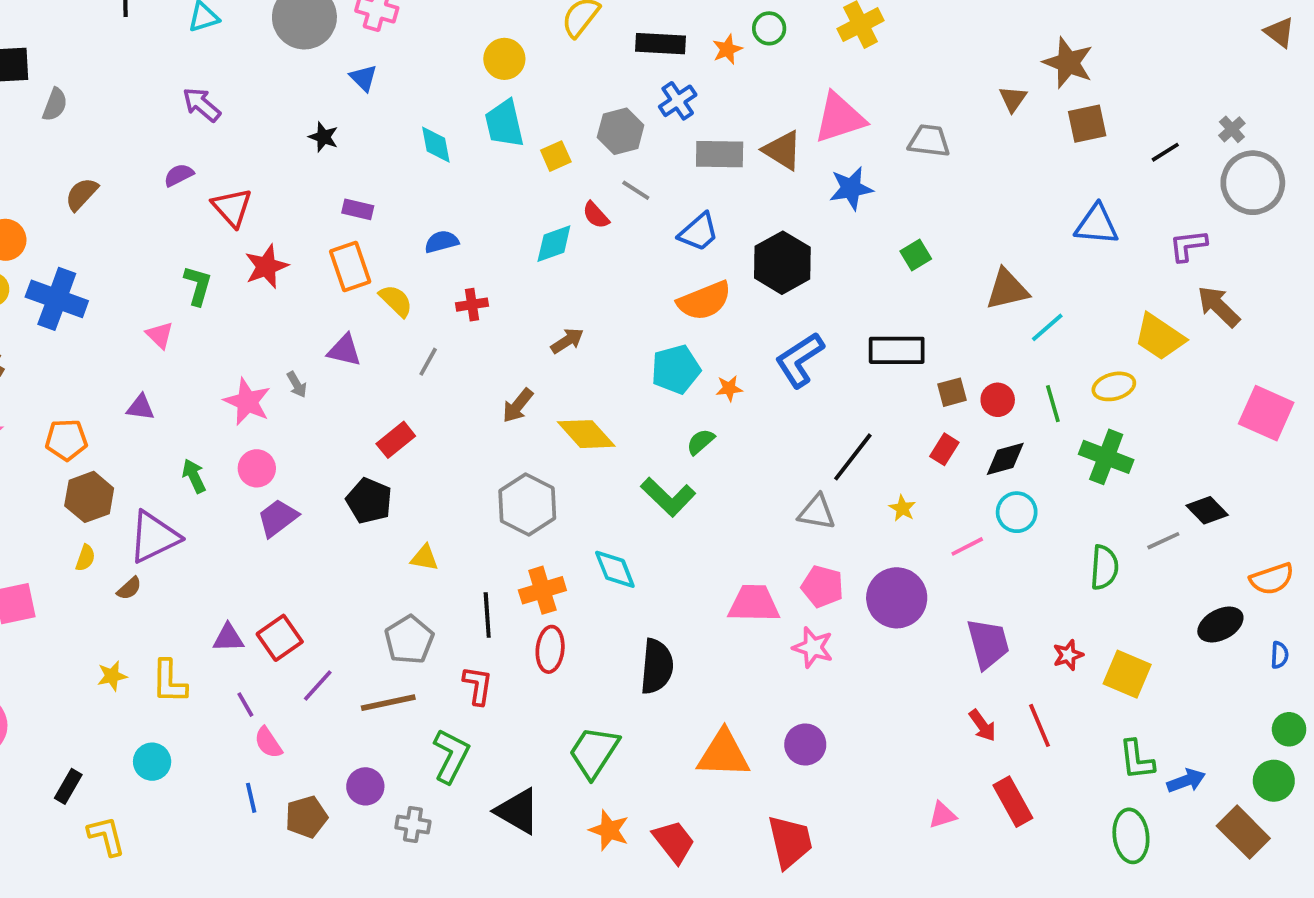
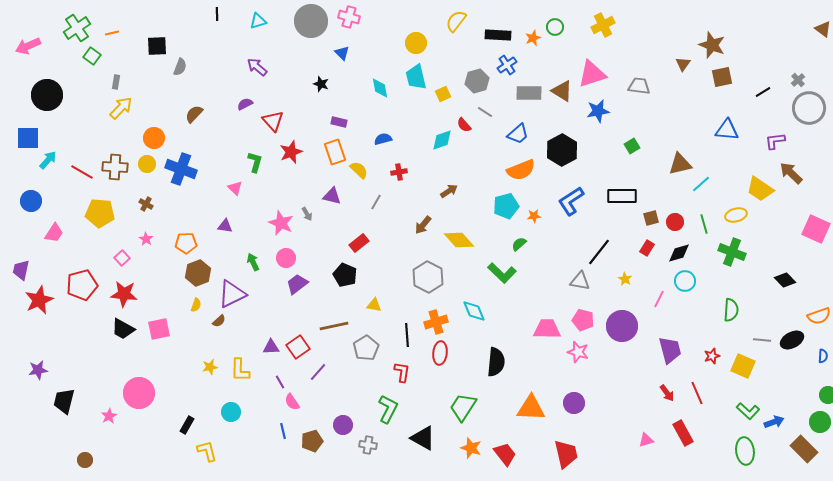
gray line: (1163, 541) -> (762, 340), moved, turned 30
pink line: (967, 546) -> (659, 299), turned -36
brown line: (388, 703) -> (334, 326), moved
green L-shape: (1137, 760) -> (748, 411), turned -40

